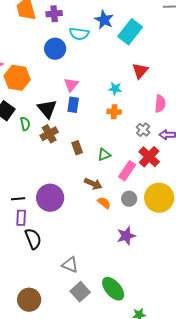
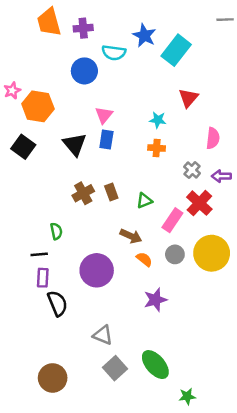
green semicircle: (25, 124) -> (56, 231), moved
brown cross: (49, 134) -> (83, 193), moved
purple circle: (50, 198) -> (97, 270), moved
purple star: (126, 236) -> (155, 300), moved

